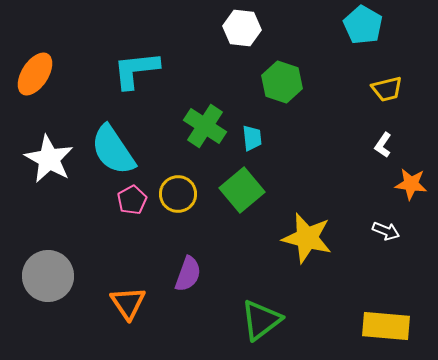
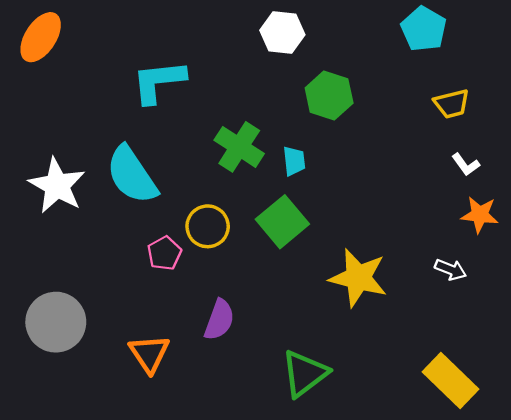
orange ellipse: (35, 74) -> (41, 37), moved
white L-shape: (383, 145) -> (466, 164), moved, turned -70
pink pentagon: (132, 200) -> (164, 253), moved
yellow rectangle: (386, 326) -> (451, 380), turned 39

